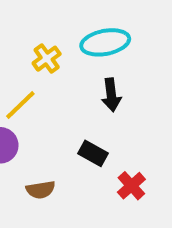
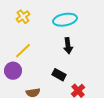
yellow cross: (47, 59) -> (23, 17), moved

